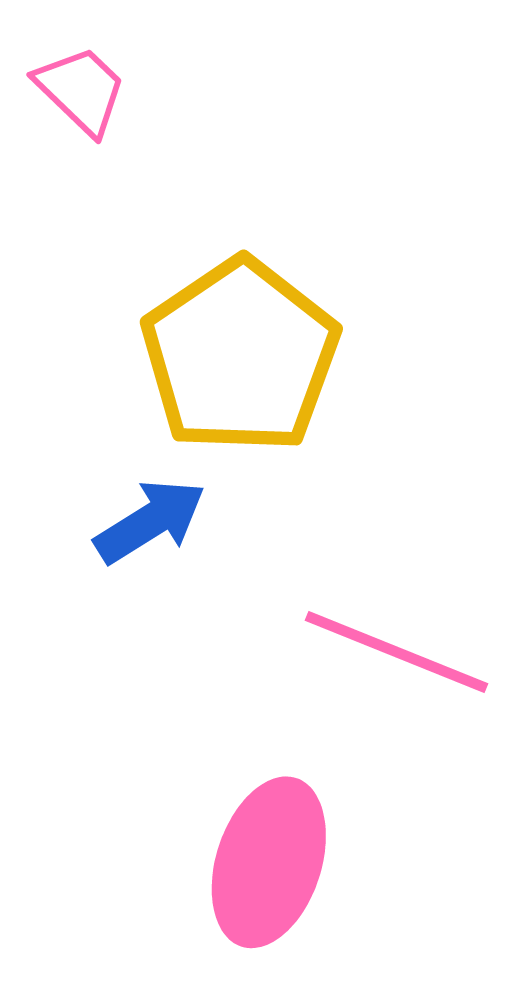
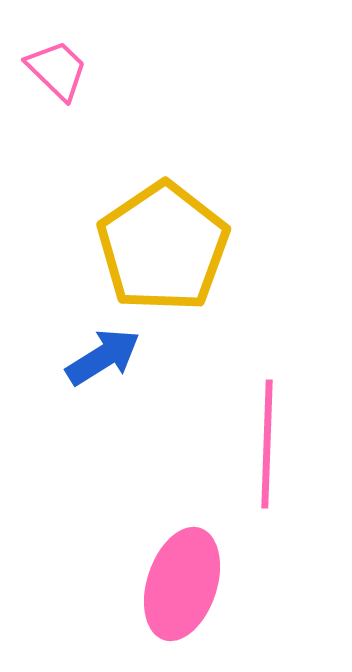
pink line: (396, 652) -> (267, 444), turned 70

